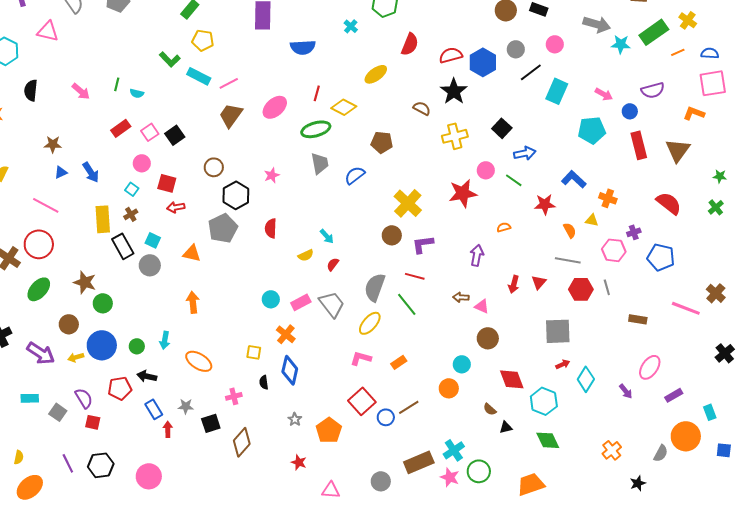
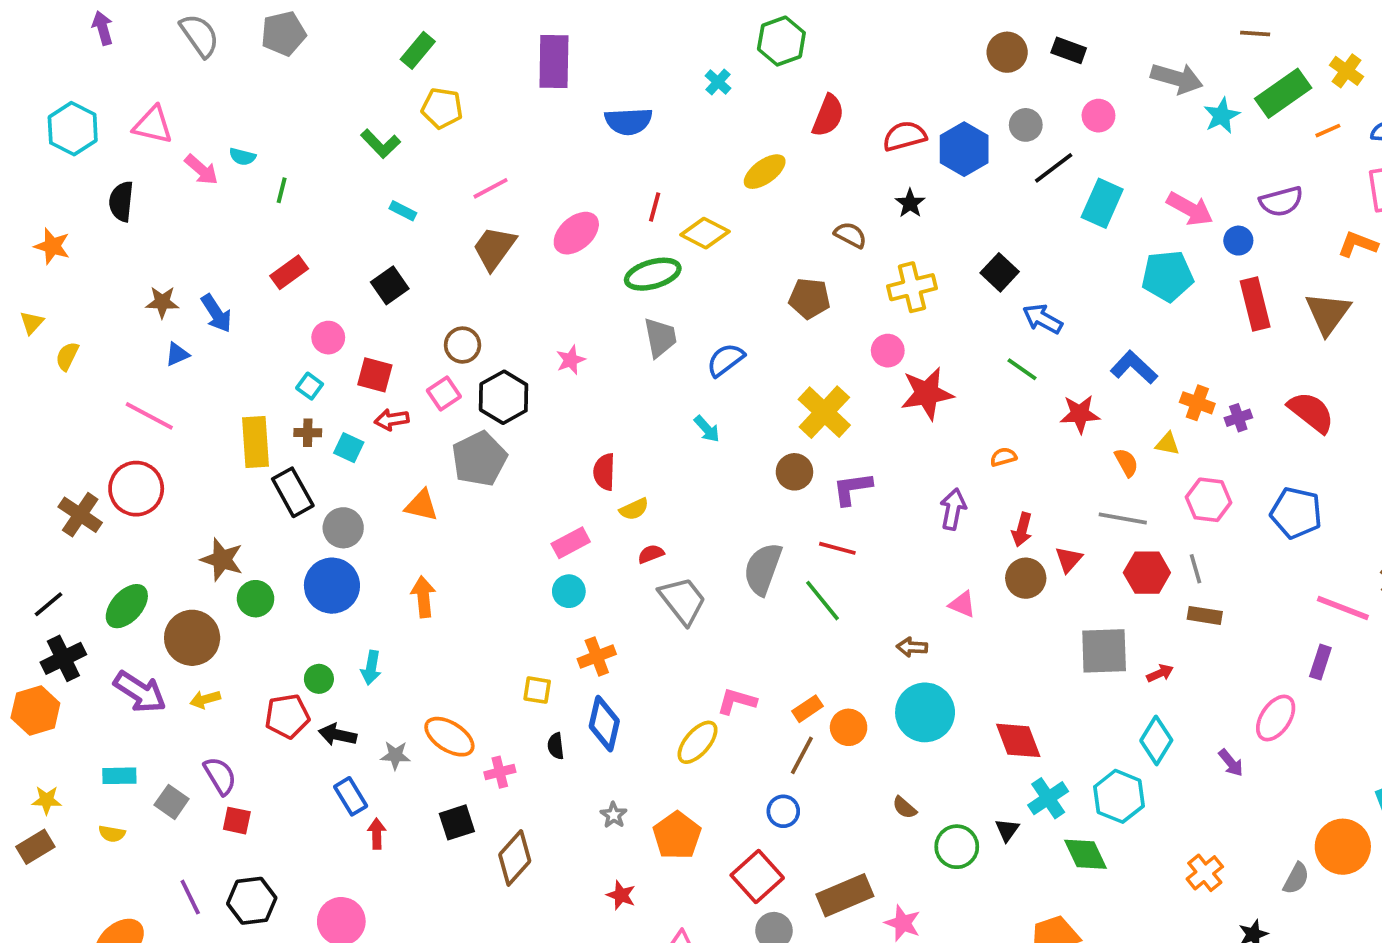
pink triangle: (48, 31) -> (153, 125), moved
cyan star: (621, 44) -> (1222, 116), turned -30
cyan rectangle: (199, 76) -> (403, 211), moved, size x0.6
pink arrow: (81, 91) -> (201, 170), moved
black star: (454, 91) -> (910, 203), size x0.6
cyan semicircle: (137, 93) -> (242, 157), moved
pink arrow: (604, 94) -> (1190, 209), size x1.4
pink square: (150, 132) -> (444, 394), moved
brown pentagon: (382, 142) -> (809, 298), moved
blue arrow: (525, 153) -> (1043, 319), turned -140
pink circle: (486, 170) -> (888, 351), moved
blue arrow: (91, 172) -> (216, 313), moved
brown cross: (131, 214) -> (308, 433), turned 32
red semicircle: (271, 228) -> (604, 472), moved
purple cross: (634, 232) -> (1238, 418), moved
cyan arrow: (327, 236) -> (707, 429), moved
cyan square: (153, 240) -> (349, 448), moved
red semicircle: (333, 264) -> (651, 554), moved, turned 32
red arrow: (514, 284) -> (1022, 530), moved
green ellipse: (39, 289) -> (127, 606), moved
brown arrow: (461, 297) -> (912, 647), moved
pink rectangle: (301, 302) -> (571, 543), moved
brown rectangle: (638, 319) -> (1205, 615), moved
yellow ellipse: (370, 323) -> (698, 742), moved
brown circle: (69, 324) -> (192, 638), size x1.5
orange cross: (286, 334) -> (597, 656), turned 30
brown circle: (488, 338) -> (1026, 578), moved
blue circle: (102, 345) -> (332, 586), moved
orange ellipse: (199, 361) -> (449, 737), moved
cyan circle: (462, 364) -> (925, 712), size x1.8
red arrow: (563, 364) -> (1160, 673), moved
red pentagon: (120, 388) -> (287, 716), moved
orange circle: (449, 388) -> (849, 727), moved
purple rectangle: (674, 395) -> (1320, 662), moved, turned -42
red square: (362, 401) -> (757, 877), moved
cyan hexagon: (544, 401) -> (1119, 796), moved
gray star: (186, 406) -> (395, 755), moved
brown line: (409, 407) -> (802, 755), moved, turned -30
brown semicircle: (490, 409) -> (905, 808), moved
black triangle: (506, 427) -> (1007, 830), turned -40
cyan cross: (454, 450) -> (1048, 798), moved
yellow semicircle: (19, 457) -> (112, 834), moved, turned 88
green circle: (479, 471) -> (957, 847), moved

